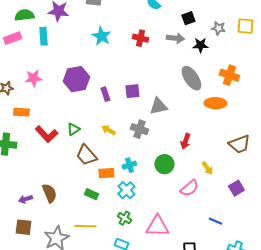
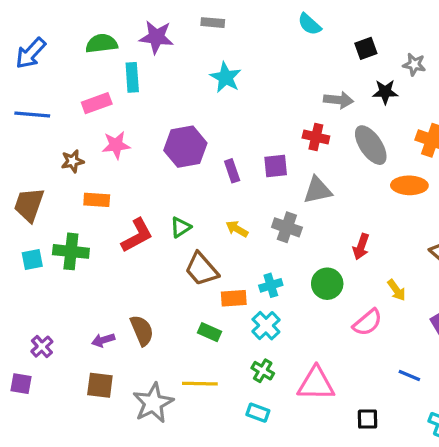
pink rectangle: (12, 38) -> (97, 103), moved
red cross: (140, 38) -> (316, 137), moved
gray arrow: (175, 38) -> (338, 100), moved
red L-shape: (46, 134) -> (137, 235), turned -75

